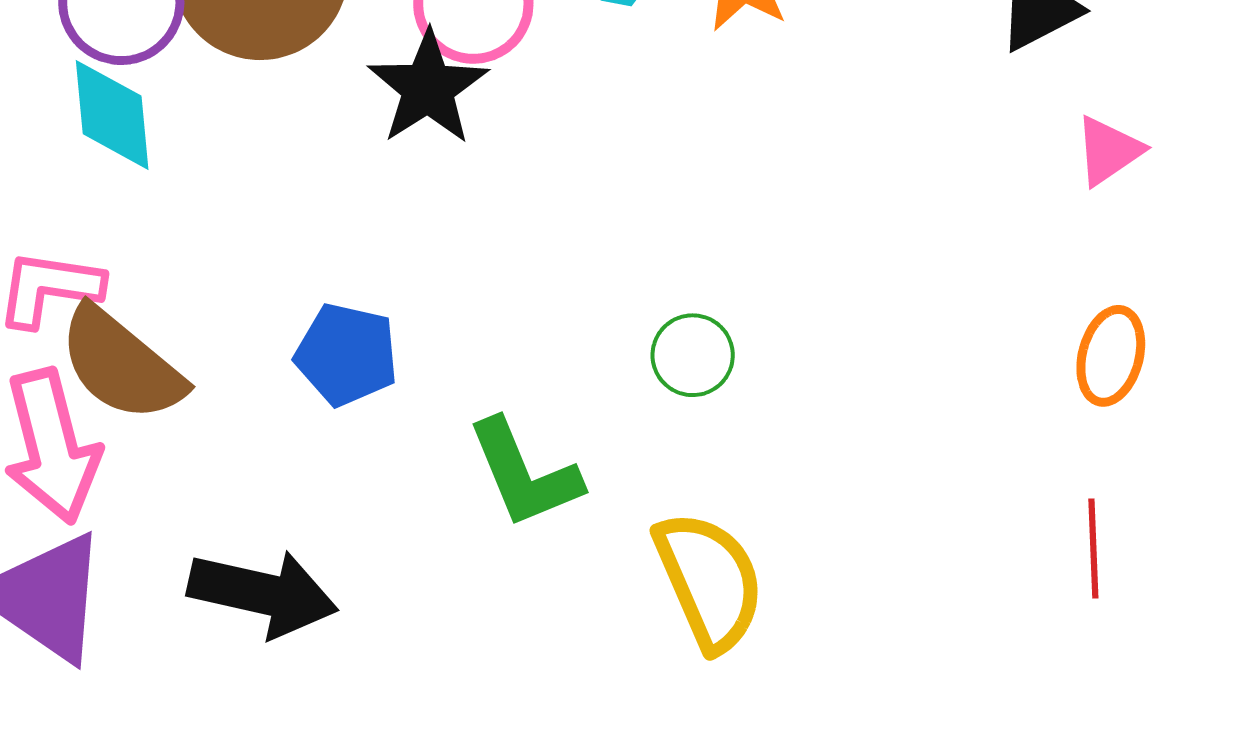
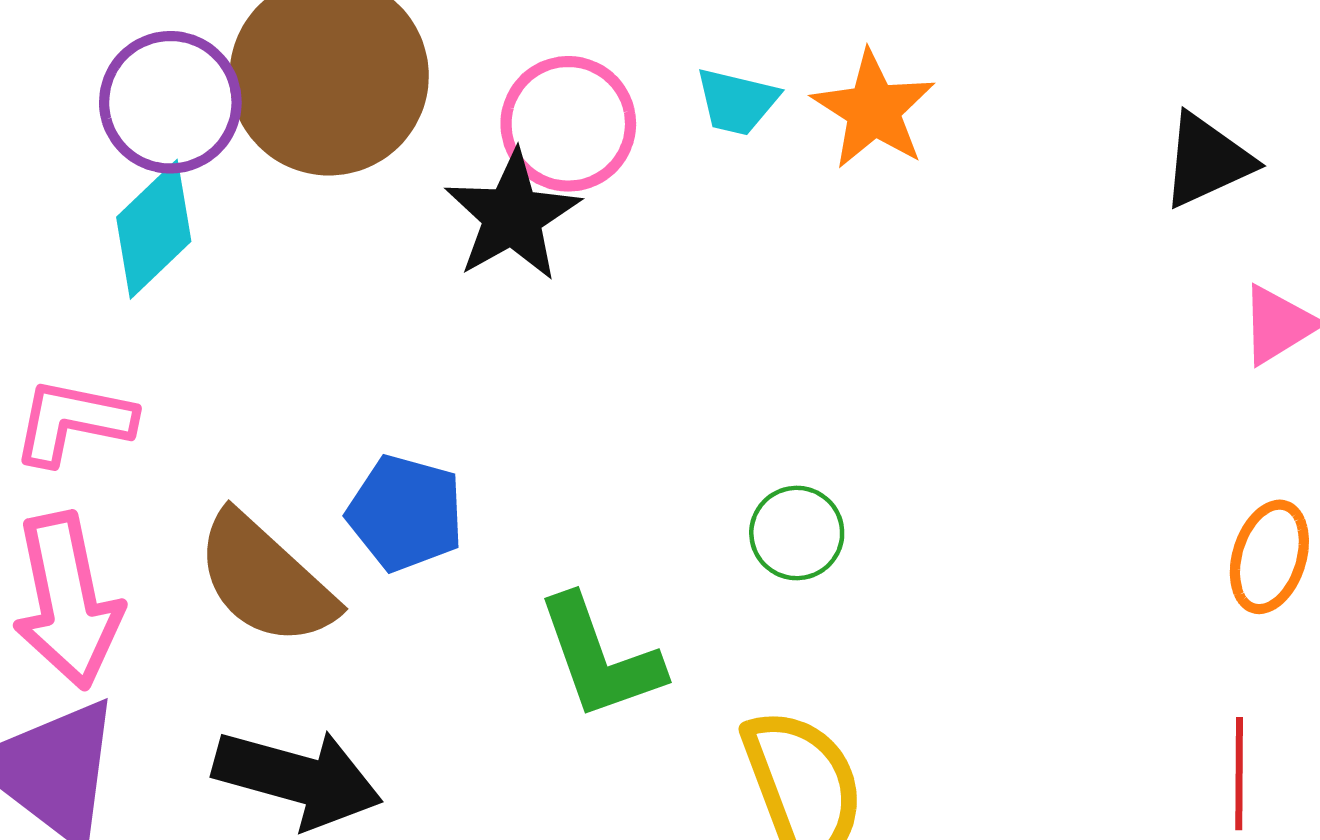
cyan diamond: (112, 115) -> (154, 229), turned 49
brown semicircle: (121, 364) -> (265, 580), moved

